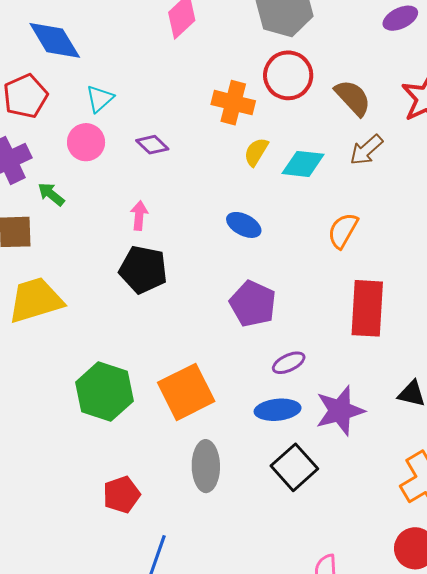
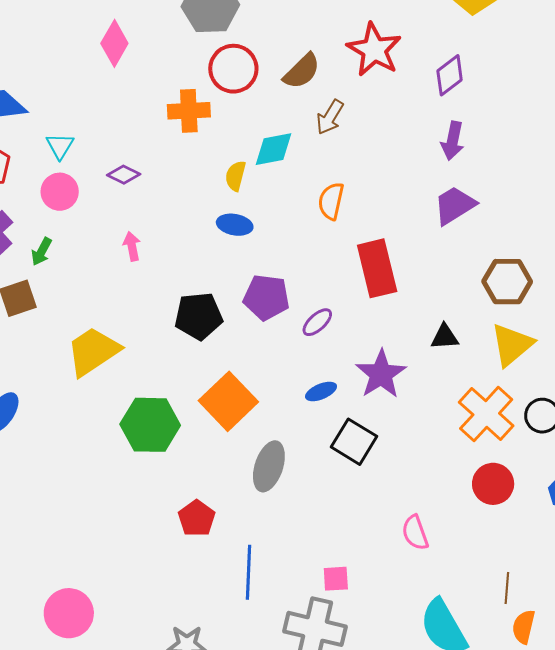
brown semicircle: (353, 98) -> (302, 71), turned 105
yellow semicircle: (256, 152) -> (235, 176), moved
green arrow: (51, 194) -> (41, 252), turned -84
black pentagon: (143, 270) -> (199, 316), moved
yellow trapezoid: (36, 300) -> (93, 351), moved
purple ellipse: (289, 363) -> (317, 322), moved
blue ellipse: (278, 410) -> (321, 392), size x0.7
gray ellipse: (206, 466) -> (269, 466), turned 36

